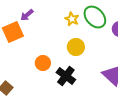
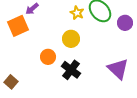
yellow circle: (76, 47) -> (71, 39), moved

